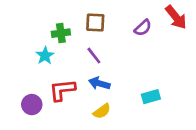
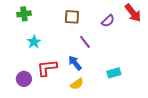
green cross: (61, 33) -> (24, 14), moved
purple line: (94, 56) -> (85, 42), moved
blue arrow: (99, 83) -> (75, 63), turned 35

